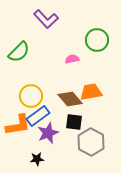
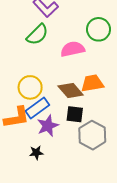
green semicircle: (19, 52) -> (37, 35), moved
pink semicircle: (72, 59) -> (73, 49), size x1.6

